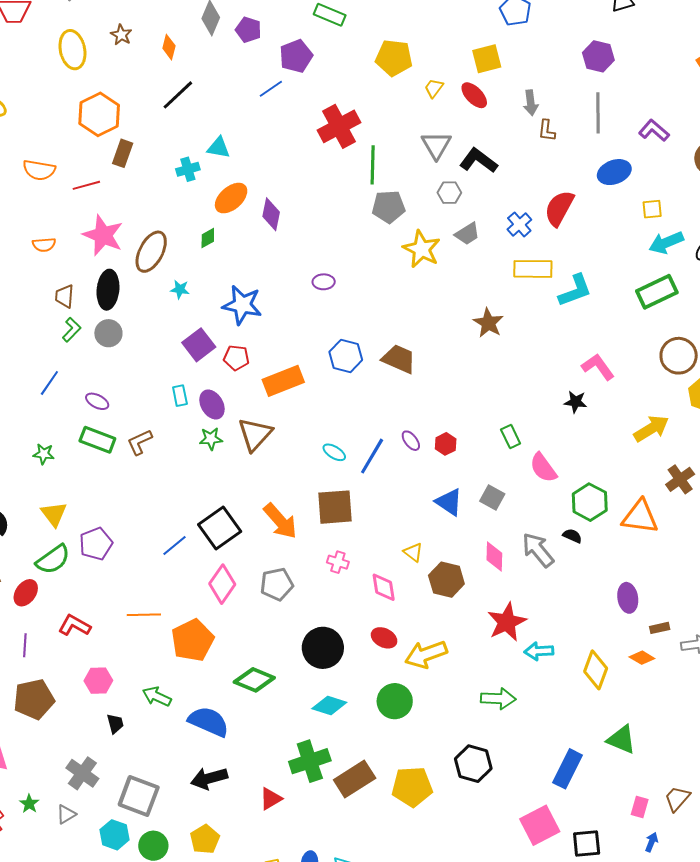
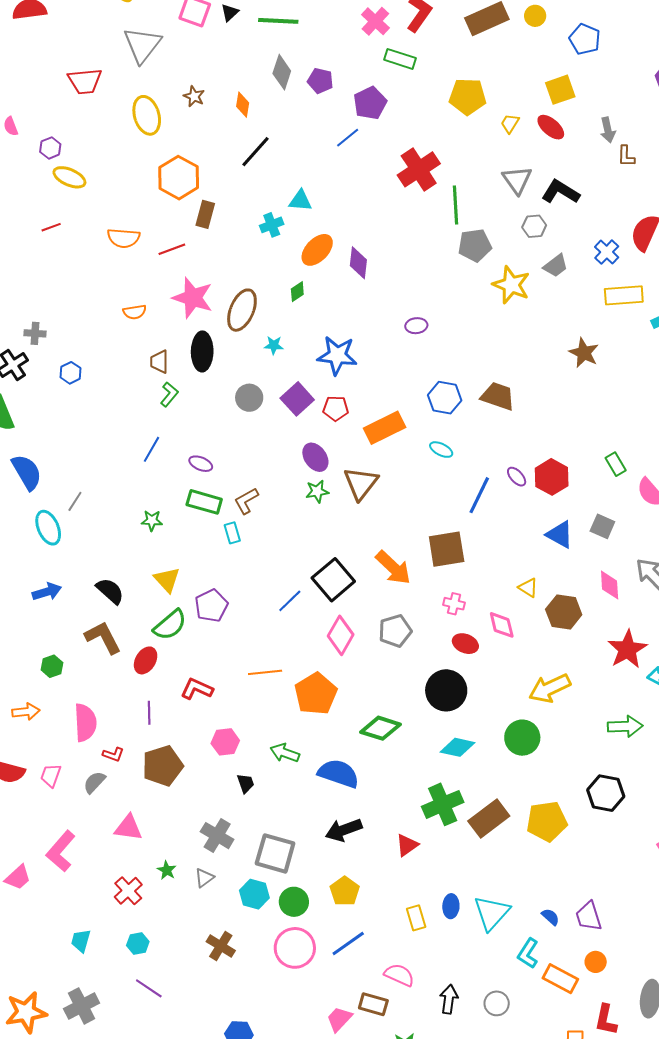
gray circle: (108, 333) -> (249, 398), moved
cyan rectangle: (180, 396) -> (232, 533), moved
red hexagon: (446, 444) -> (552, 477), size x1.6
cyan ellipse: (334, 452) -> (441, 450), moved
red ellipse: (384, 638) -> (465, 644), moved

